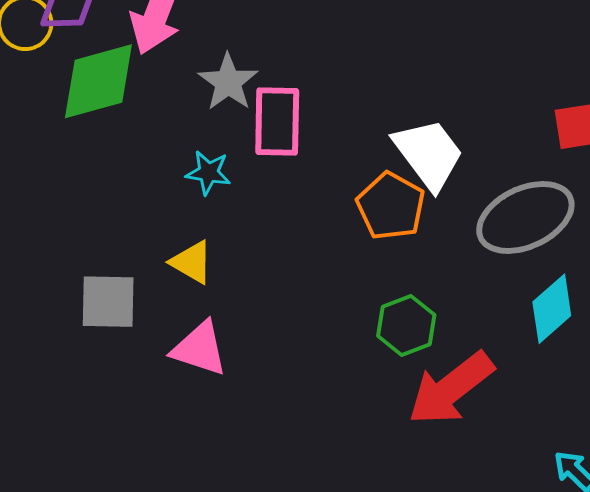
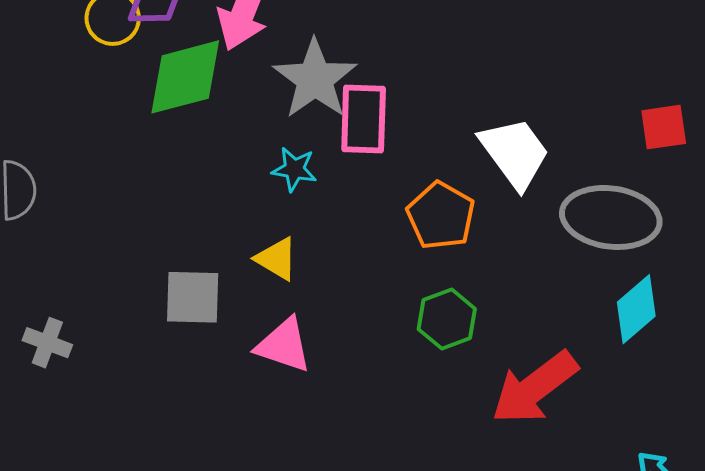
gray star: (228, 82) -> (315, 79), size x1.4
orange pentagon: (391, 206) -> (441, 216), moved
gray ellipse: (525, 217) -> (611, 217), turned 32
green hexagon: (406, 325) -> (447, 319), moved

